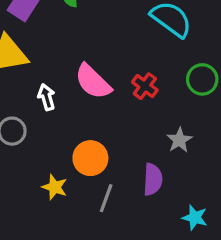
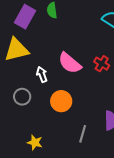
orange circle: (90, 158) -> (61, 101), moved
yellow star: (55, 187) -> (35, 143), moved

